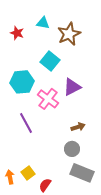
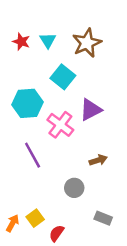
cyan triangle: (43, 23) -> (48, 40), moved, turned 48
gray circle: (72, 149) -> (74, 188), moved
gray rectangle: (82, 173) -> (103, 218), size x0.6
orange arrow: (10, 177) -> (12, 223), turned 40

